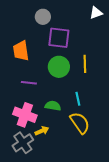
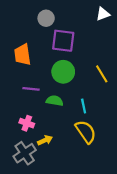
yellow line: (85, 64) -> (102, 74), moved, turned -30
green semicircle: (53, 106) -> (55, 101), moved
pink cross: (25, 115) -> (27, 123), size x0.6

